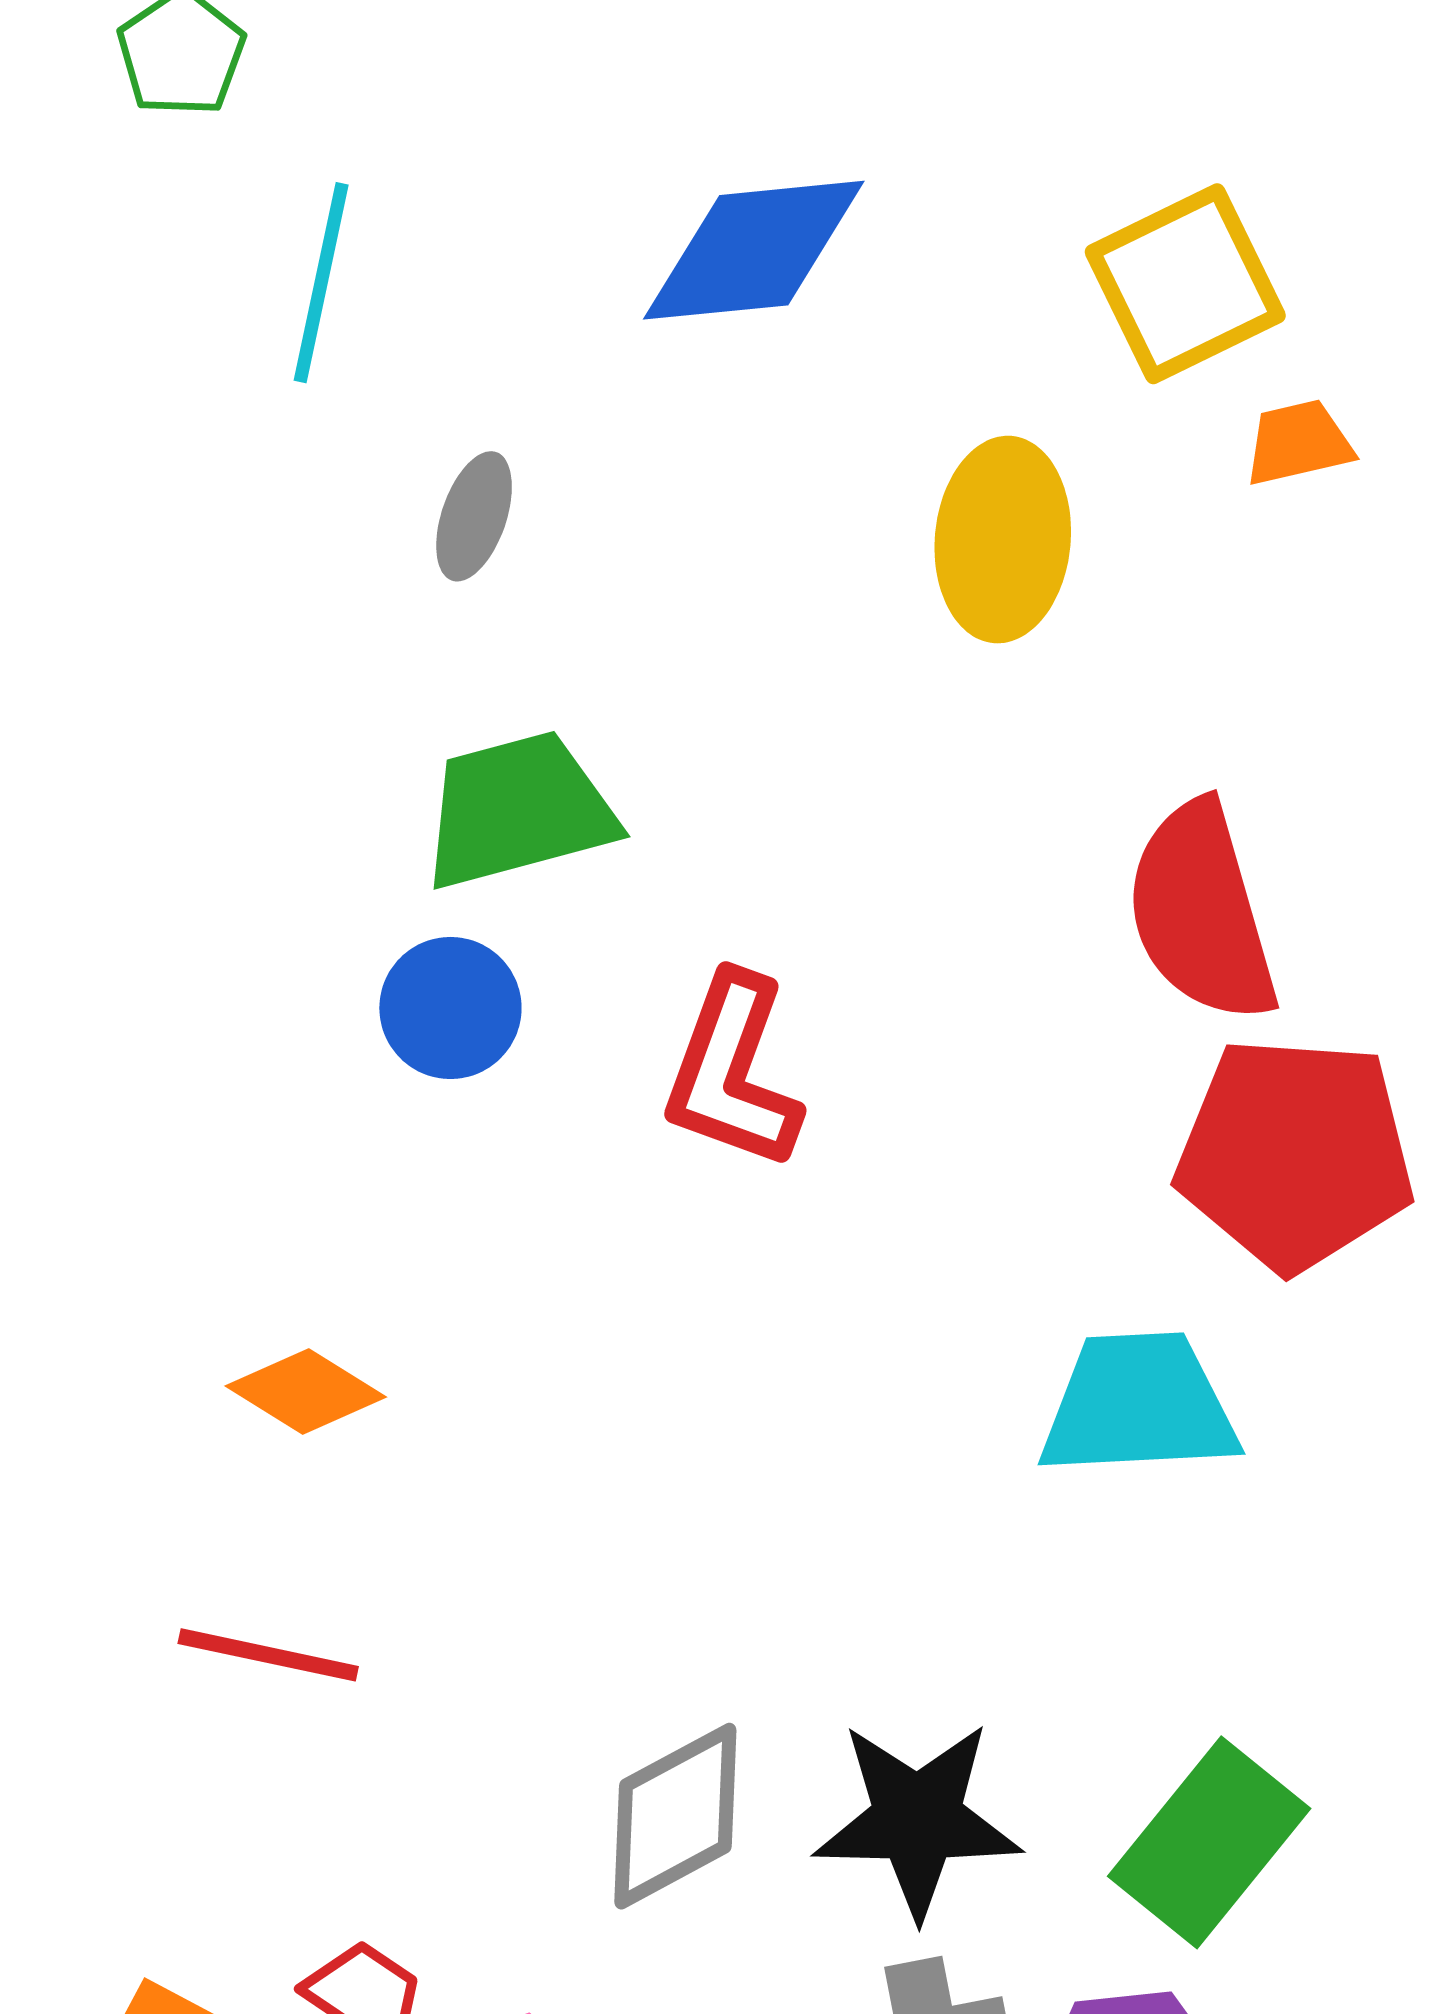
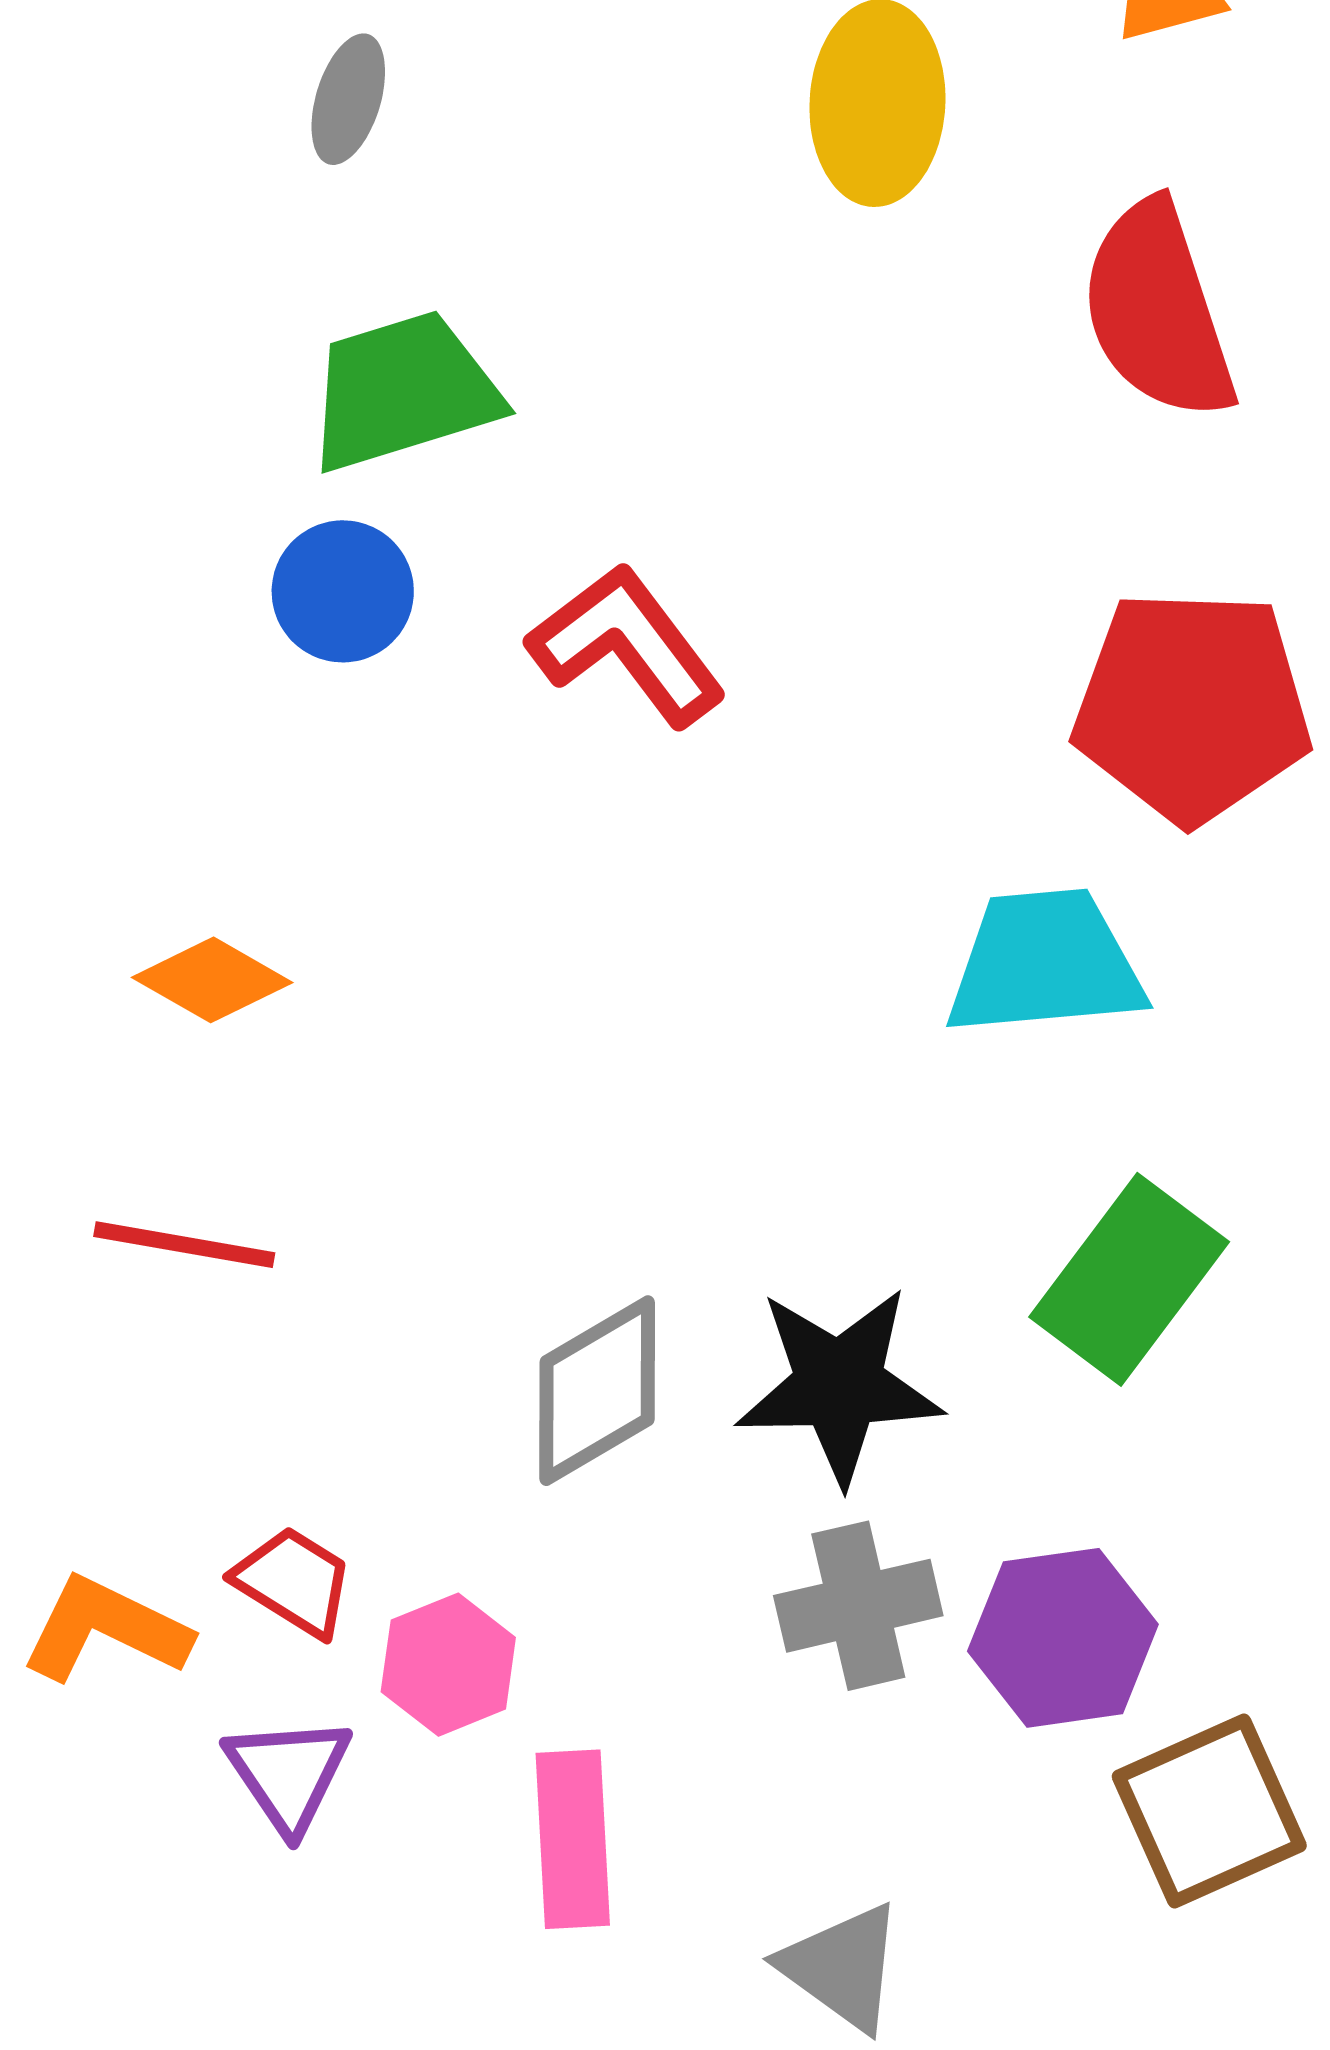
red semicircle: (1201, 912) -> (1157, 311), moved
red L-shape: (732, 1072) -> (627, 645), turned 125
green rectangle: (1209, 1842) -> (1129, 1279), moved

